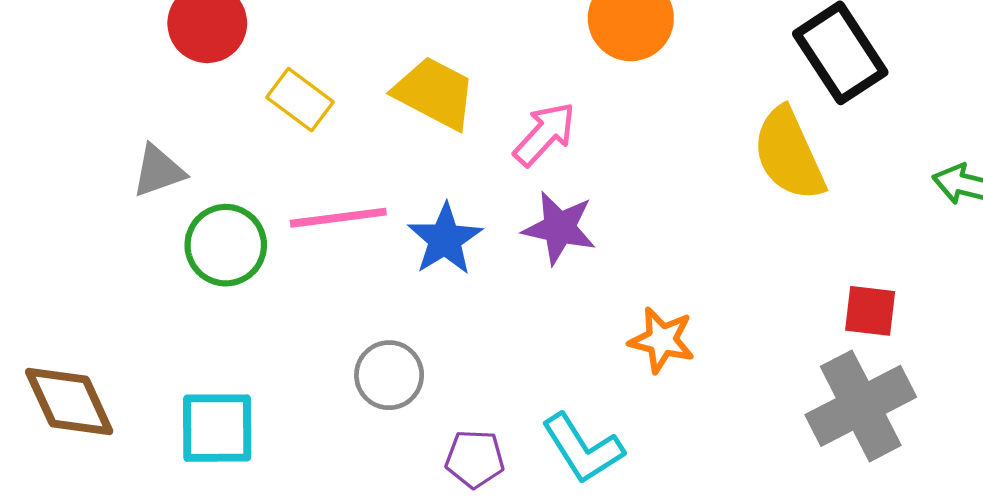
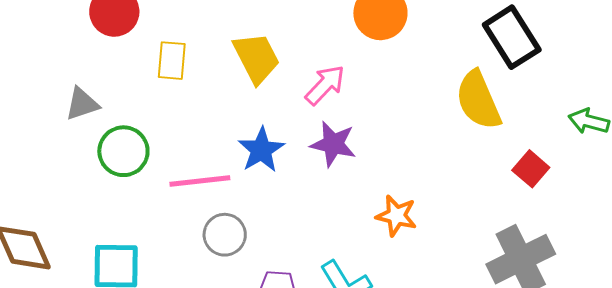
yellow trapezoid: (435, 93) -> (256, 58), turned 34
yellow rectangle: (300, 100) -> (172, 61), turned 57
pink line: (338, 218) -> (200, 181), moved
red square: (870, 311) -> (531, 169), moved, turned 33

